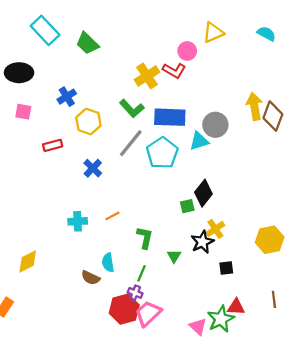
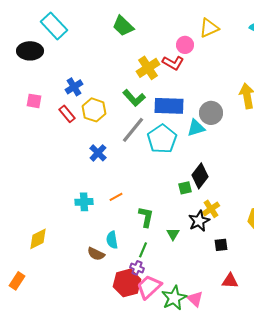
green trapezoid: (87, 43) -> (123, 26), moved
black ellipse: (19, 73) -> (30, 51), moved
red rectangle: (53, 145) -> (67, 114), moved, turned 66
green star: (221, 319) -> (174, 298), moved

